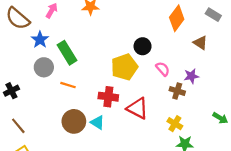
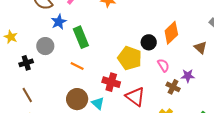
orange diamond: (177, 18) -> (171, 33), moved
gray circle: (44, 67) -> (45, 46), moved
yellow pentagon: (124, 67) -> (130, 58), turned 30

